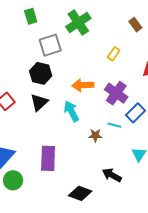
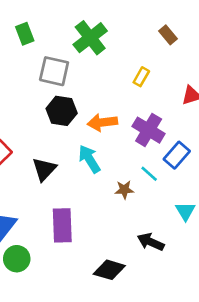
gray square: (50, 45) -> (54, 71), turned 35
black hexagon: (41, 73) -> (62, 111), moved
black triangle: (39, 102) -> (44, 169), moved
cyan line: (114, 125) -> (149, 174), turned 32

